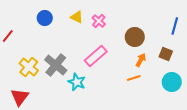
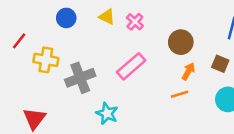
gray cross: (56, 65) -> (80, 78), turned 30
yellow cross: (29, 67) -> (46, 60), moved, turned -30
cyan star: (77, 82) -> (107, 113), moved

